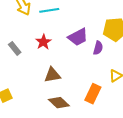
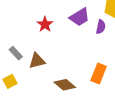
gray rectangle: (15, 48) -> (16, 53), moved
brown triangle: (52, 75) -> (37, 61), moved

